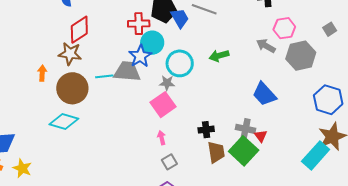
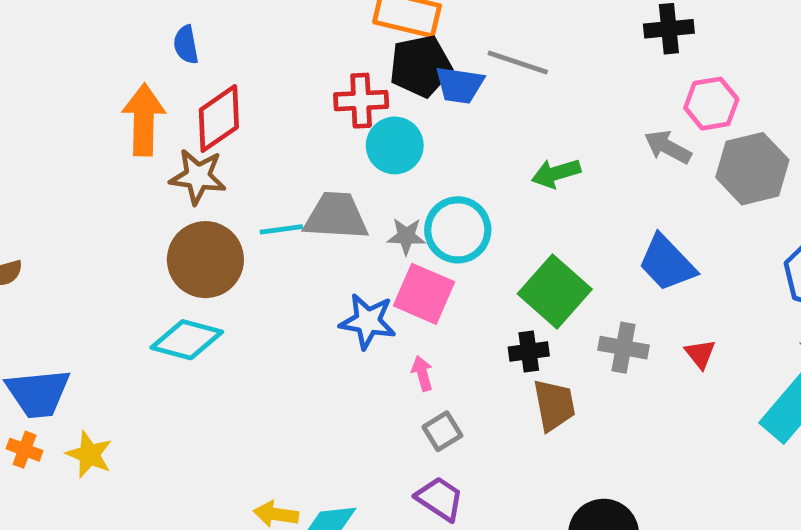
blue trapezoid: (180, 18) -> (460, 85), turned 130
blue star: (140, 56) -> (368, 321), moved, turned -30
cyan circle: (180, 63) -> (458, 230), moved
orange arrow: (42, 73) -> (144, 120), moved, size x1.8
gray star: (167, 83) -> (406, 236), moved
pink square: (163, 105) -> (424, 294), turned -30
red triangle: (261, 136) -> (700, 354), moved
green square: (244, 151) -> (555, 292), moved

